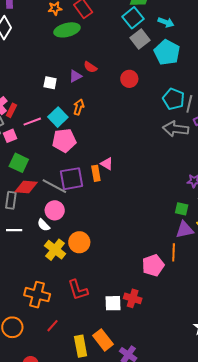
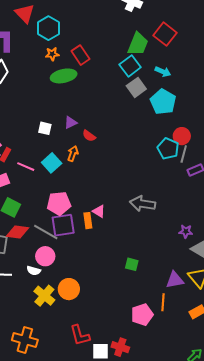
red semicircle: (90, 67) -> (89, 136), moved
red circle: (129, 79) -> (182, 136), moved
pink line: (32, 122) -> (26, 167), turned 42
gray arrow: (176, 129) -> (143, 204), moved
pink pentagon: (64, 140) -> (59, 203), moved
green square: (182, 209) -> (132, 264), moved
white semicircle: (44, 225) -> (34, 271), turned -32
red L-shape: (78, 290) -> (80, 335), moved

